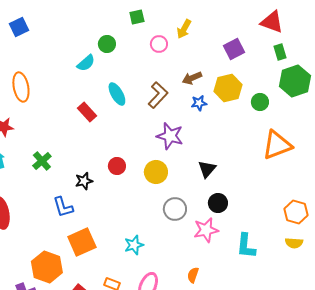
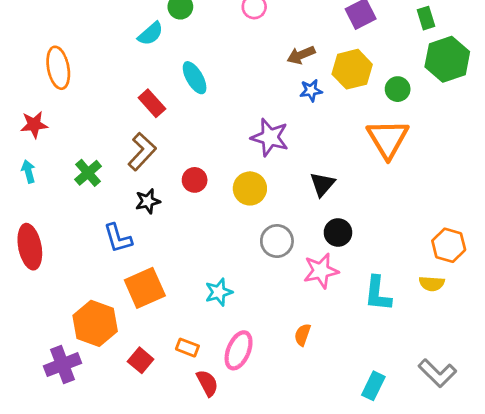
brown L-shape: (158, 95) -> (142, 152), moved
orange triangle: (277, 145) -> (388, 139), moved, turned -40
yellow semicircle: (294, 243) -> (432, 284), moved

